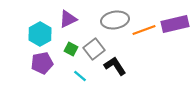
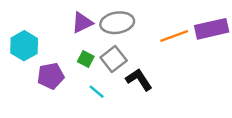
gray ellipse: (115, 20) -> (117, 23), moved
cyan hexagon: (40, 34) -> (24, 46), moved

